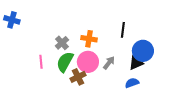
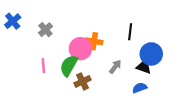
blue cross: (12, 20) -> (13, 21), turned 35
gray cross: (62, 43) -> (45, 30), moved
pink circle: (88, 62) -> (80, 49), moved
black triangle: (136, 63) -> (144, 67), turned 42

